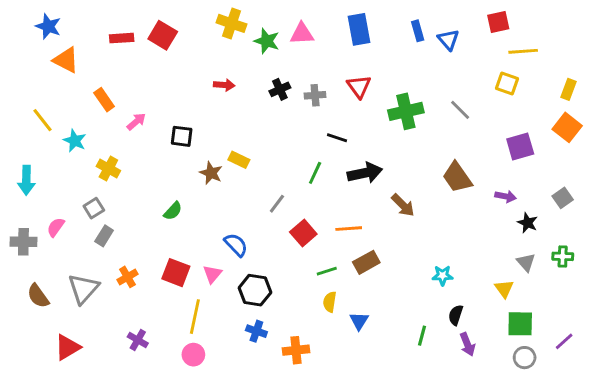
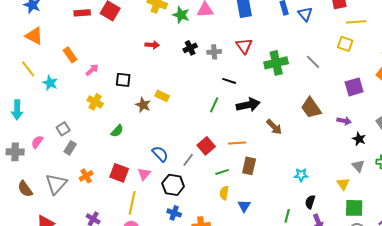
orange triangle: (66, 60) -> (34, 36), moved
yellow cross: (108, 169) -> (95, 102), moved
gray line: (277, 204) -> (188, 160), moved
brown rectangle: (366, 262) -> (249, 166), turned -48

